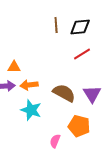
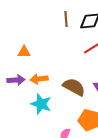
orange triangle: (14, 67) -> (24, 52), moved

